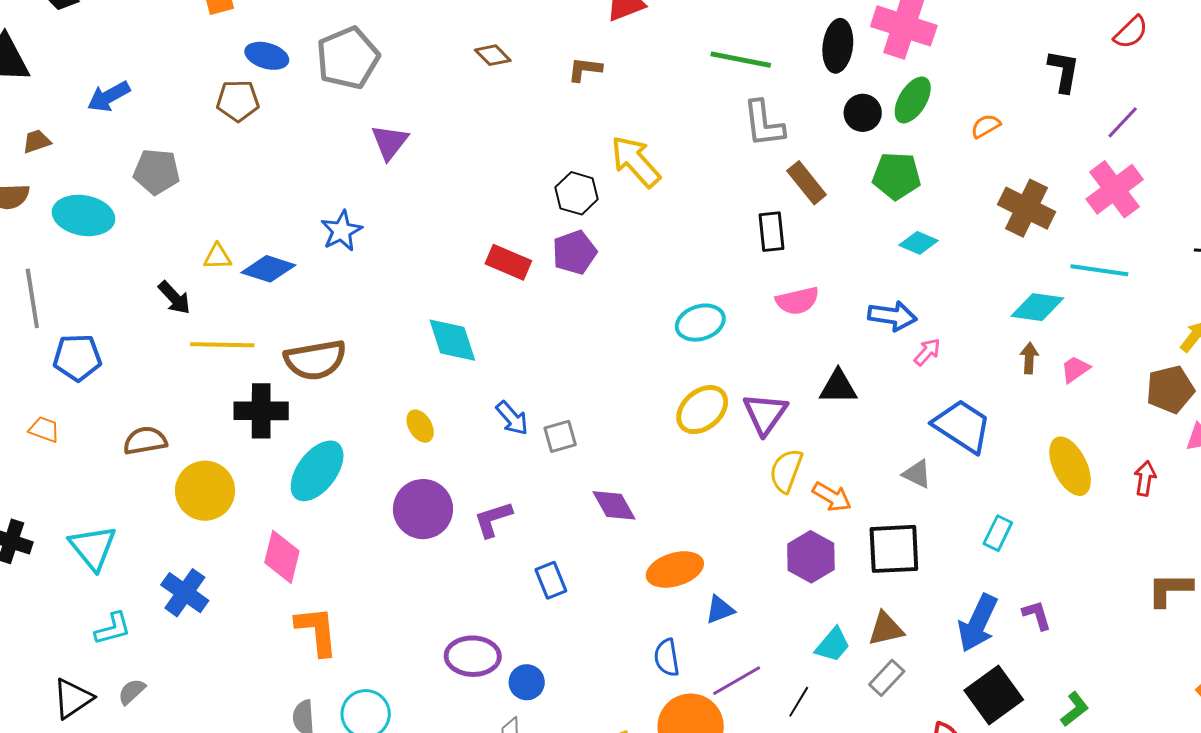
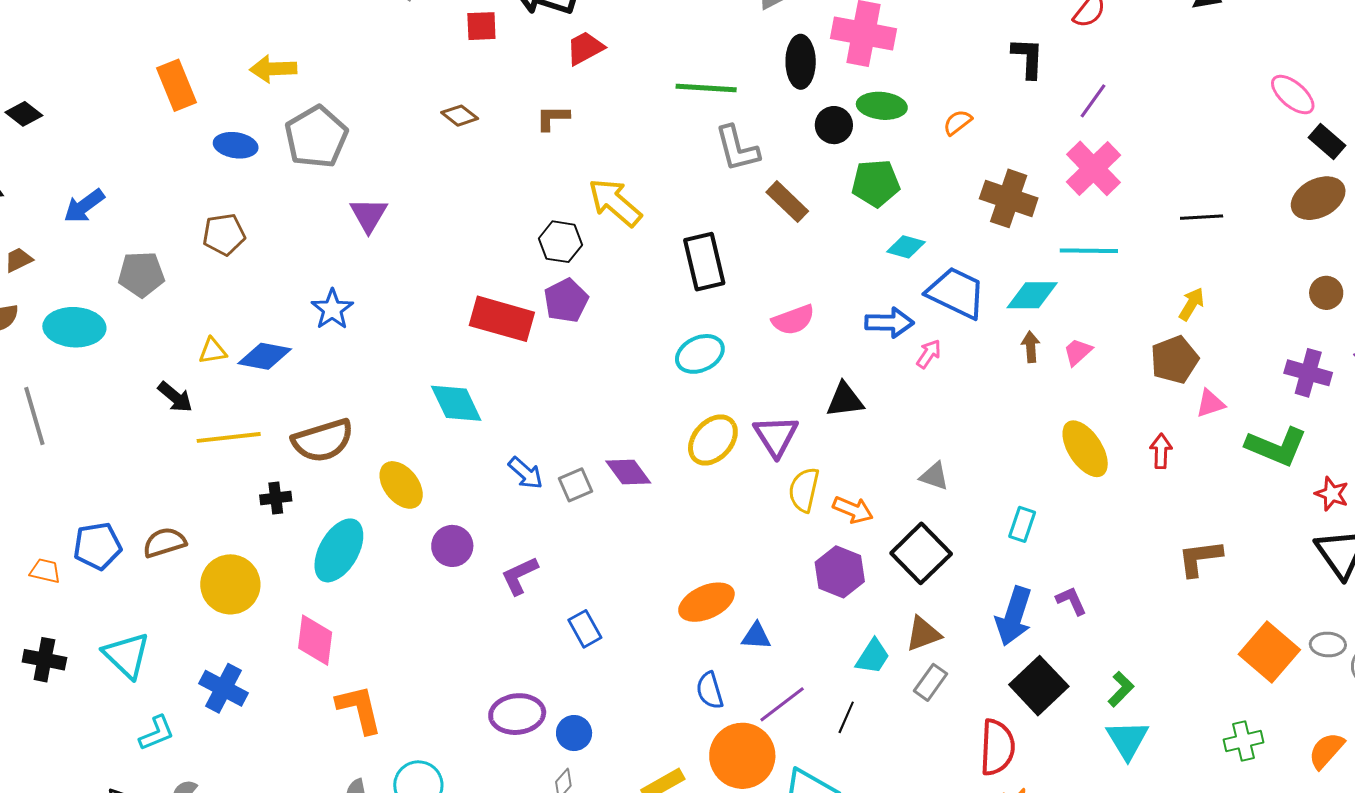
green ellipse: (913, 100) -> (882, 106), turned 72
brown pentagon: (238, 101) -> (224, 234), moved
black rectangle: (771, 232) -> (704, 262), moved, size x1.4
red rectangle: (508, 262) -> (502, 319), size x1.4
blue pentagon: (77, 357) -> (97, 546), moved
black cross: (261, 411) -> (276, 498), size x0.6
yellow ellipse: (420, 426) -> (401, 485), moved, size x1.5
blue trapezoid: (962, 426) -> (956, 293), moved
orange trapezoid: (44, 429) -> (45, 571), moved
purple diamond: (614, 505) -> (628, 472), moved
purple circle: (423, 509) -> (452, 546), moved, size x0.7
black square: (894, 549) -> (921, 553), turned -34
blue triangle: (720, 610) -> (756, 636), turned 32

